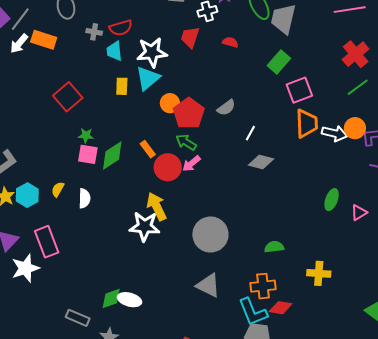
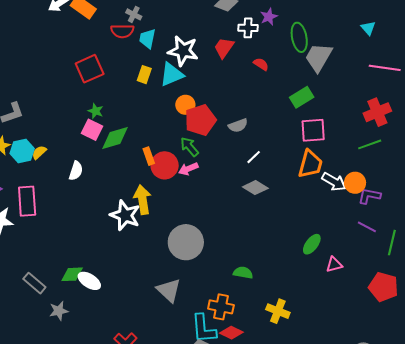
red semicircle: (121, 28) -> (122, 31), moved
orange rectangle: (148, 149) -> (149, 156), moved
yellow semicircle: (58, 189) -> (39, 152), moved

